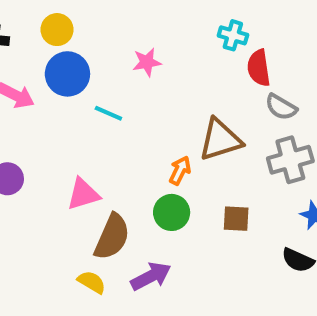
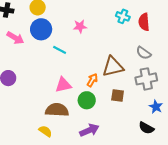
red semicircle: (259, 68) -> (144, 22), moved
pink triangle: (83, 194) -> (63, 85), moved
brown square: (236, 219) -> (118, 96), moved
brown semicircle: (112, 237) -> (57, 110), turned -115
purple arrow: (151, 276) -> (89, 130), moved

